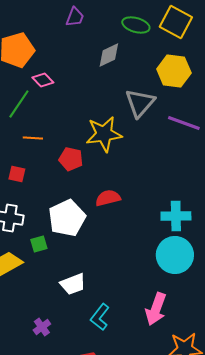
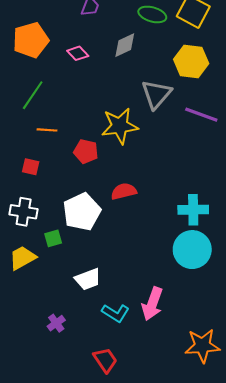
pink diamond: (43, 80) -> (78, 53), moved
pink arrow: (156, 309) -> (152, 304), moved
cyan L-shape: (100, 317) -> (116, 313), turned -96

